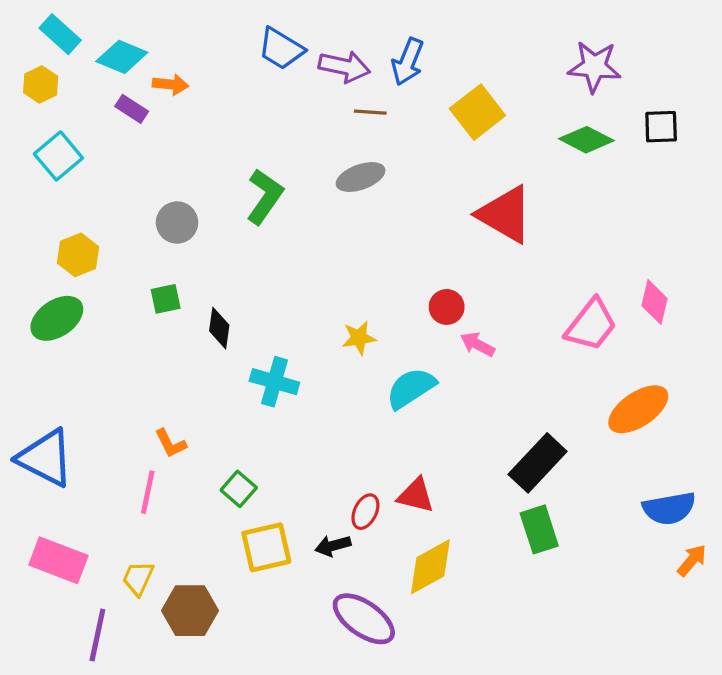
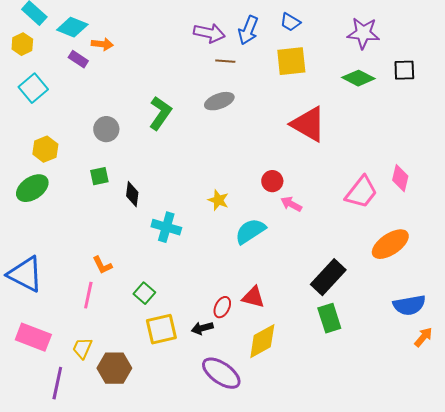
blue trapezoid: (281, 49) -> (290, 22), moved, size x0.7
yellow square: (477, 112) -> (291, 61), turned 32
yellow star: (359, 338) -> (218, 200), turned 30

